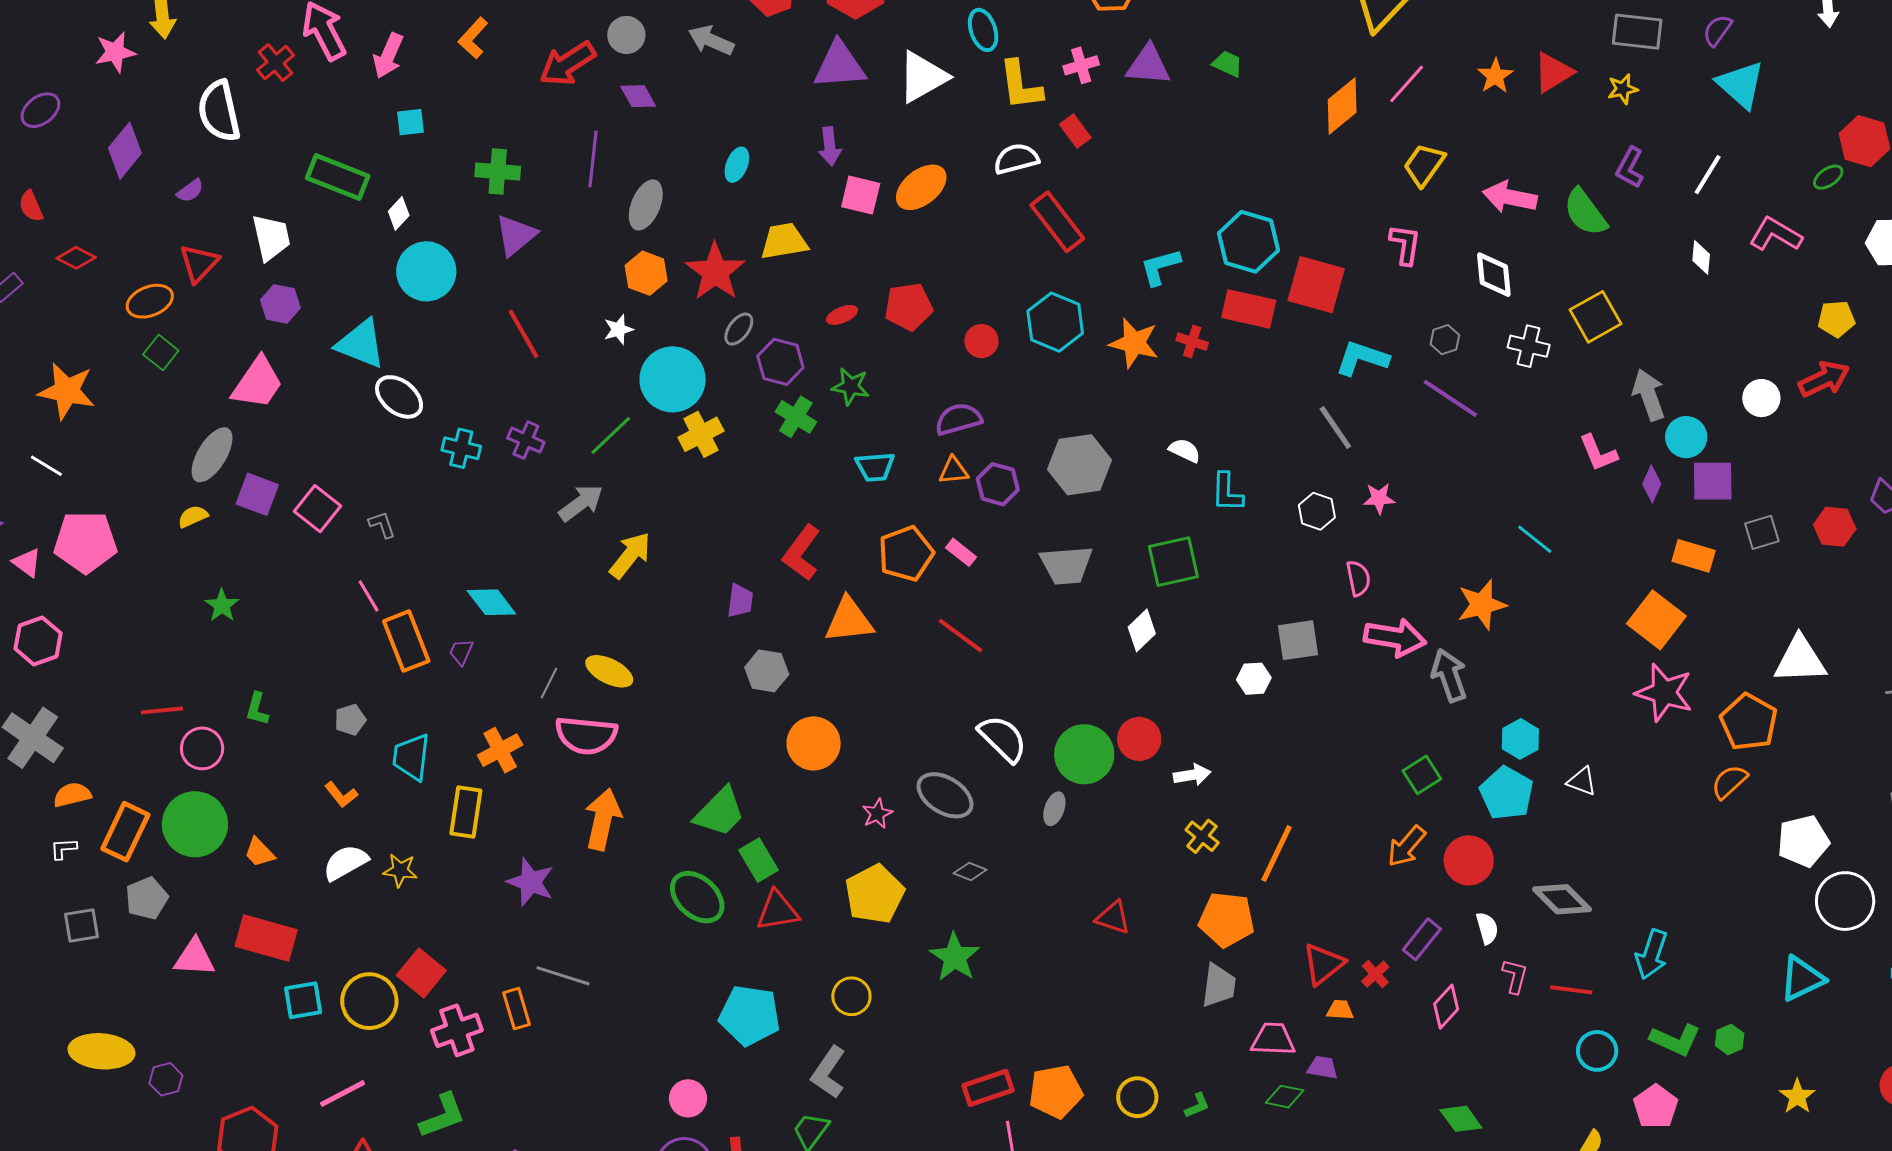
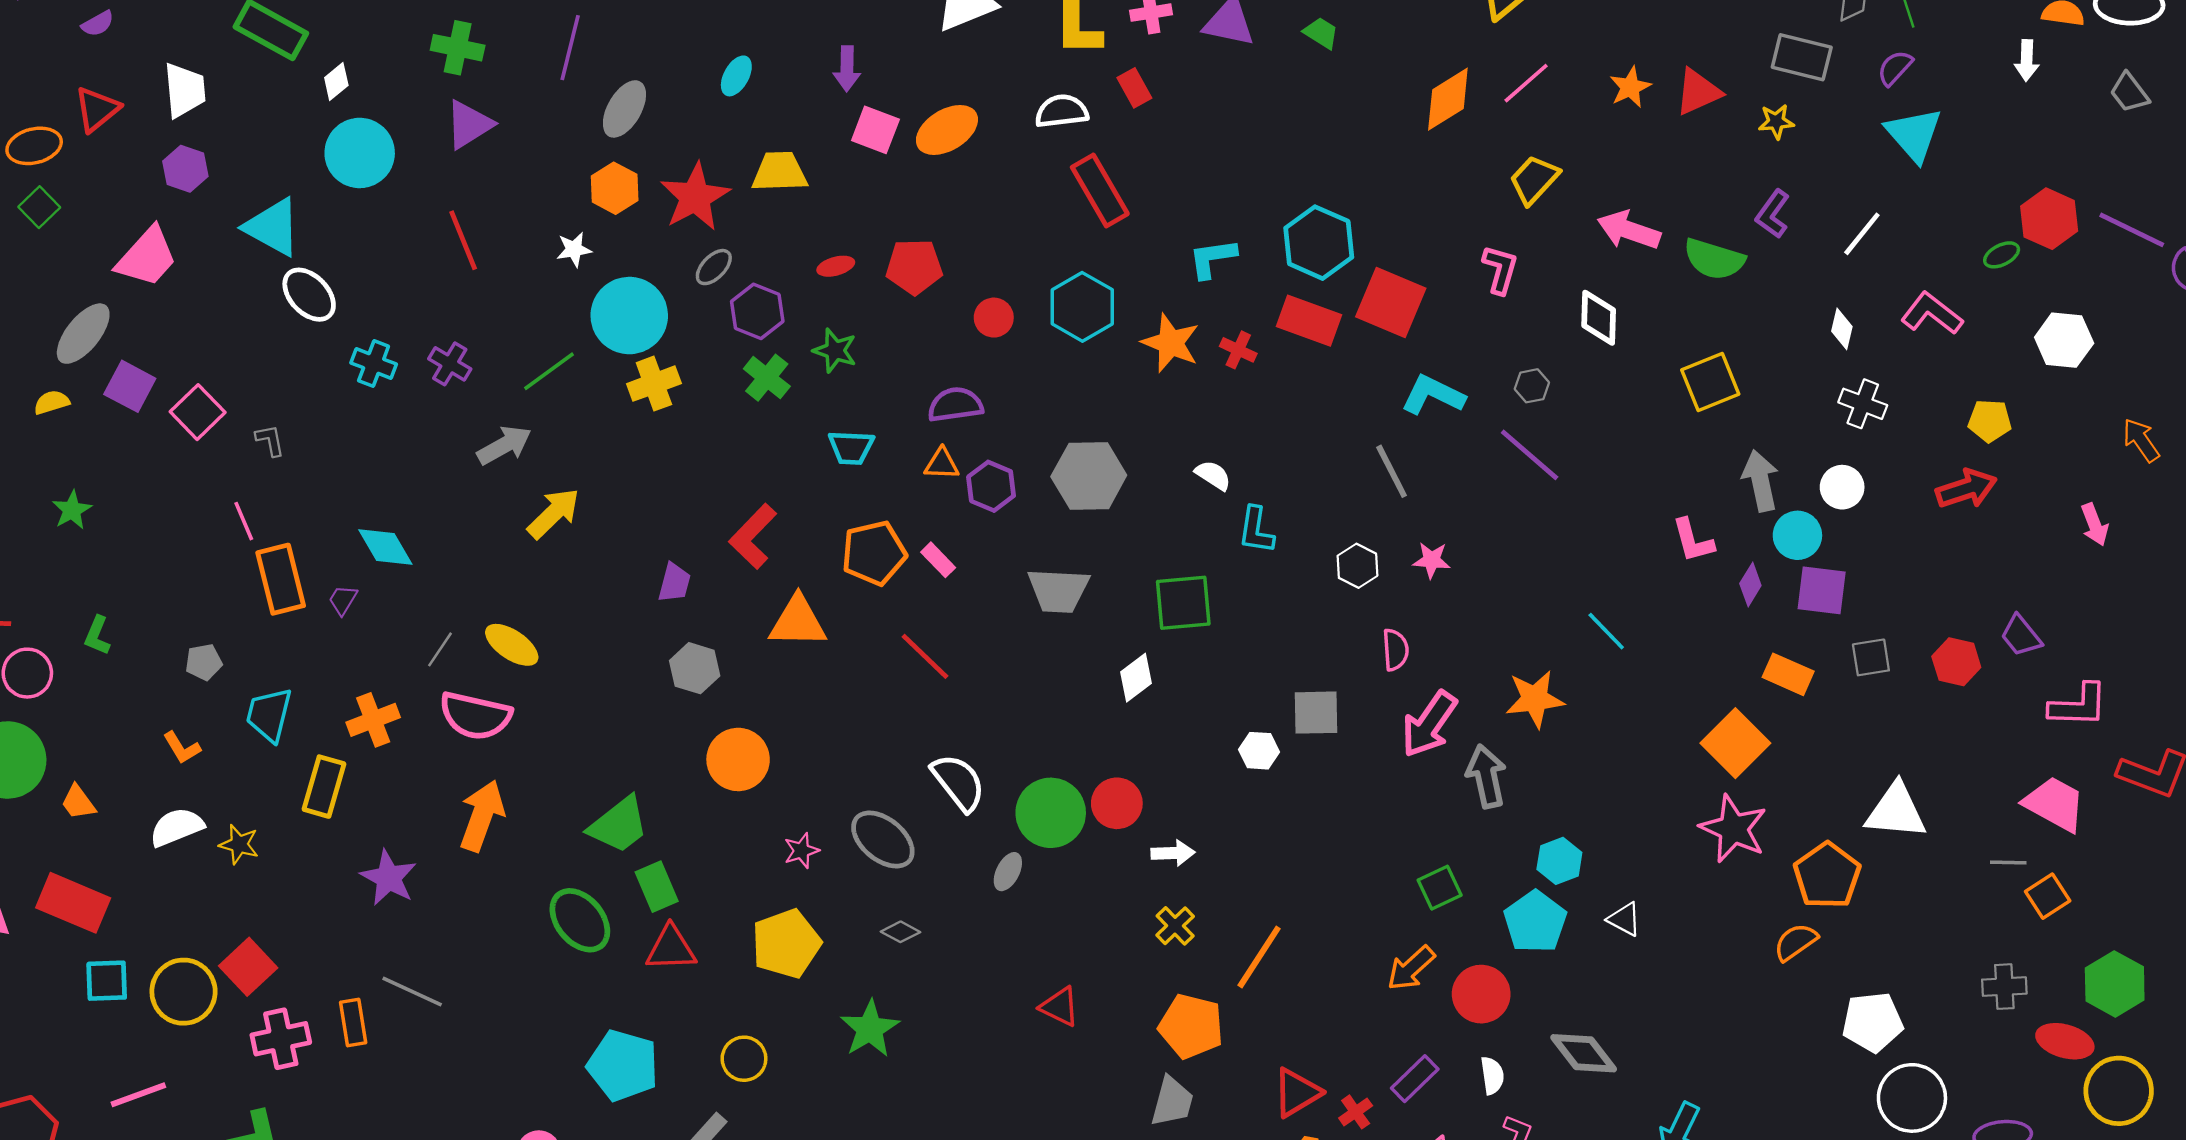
green semicircle: (1585, 212) -> (1714, 259), turned -44
white cross: (1529, 346) -> (1863, 404), moved
white circle: (1761, 398) -> (1842, 487), moved
pink arrow: (1395, 638) -> (1429, 724), turned 108

